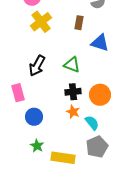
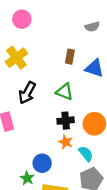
yellow cross: (41, 22) -> (17, 58), moved
brown rectangle: (79, 23) -> (70, 57), moved
blue circle: (34, 117) -> (42, 163), moved

